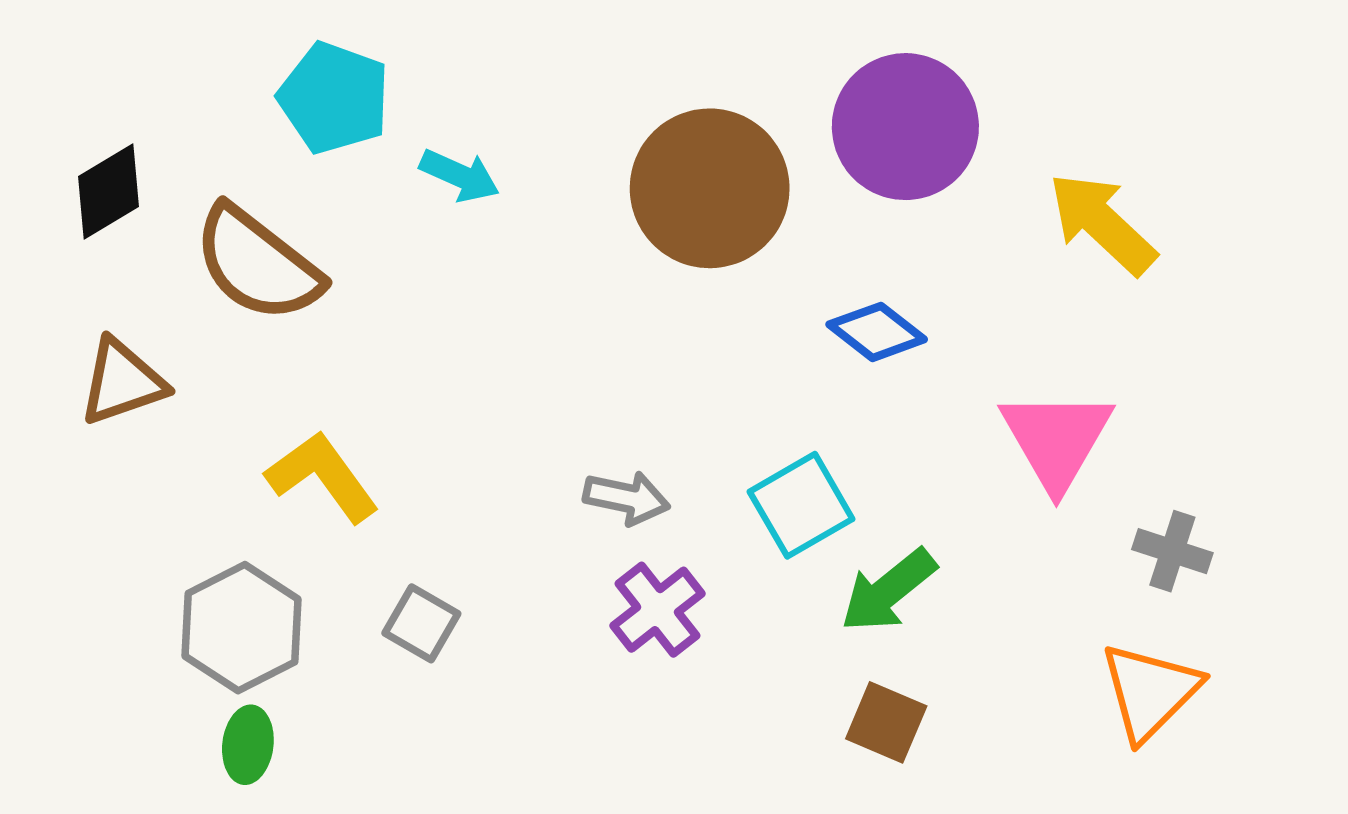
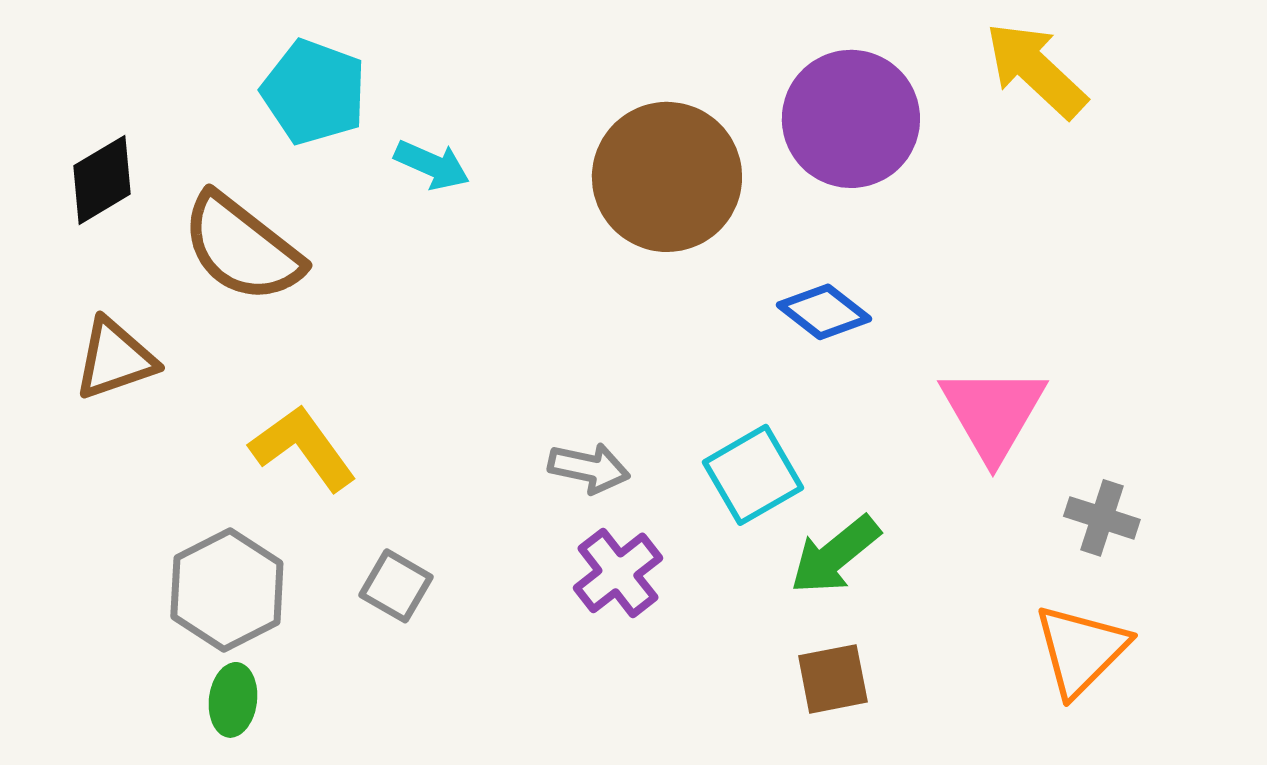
yellow arrow: (1102, 223) -> (1036, 70), moved
brown square: (886, 722) -> (833, 679), turned -34

